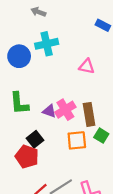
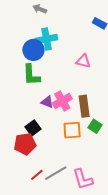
blue circle: (19, 56) -> (33, 50), moved
green L-shape: (19, 103) -> (31, 75), moved
red pentagon: (27, 157) -> (25, 144), turned -30

